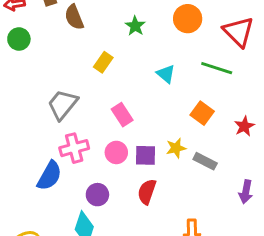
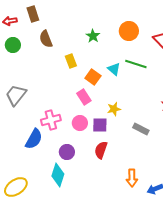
brown semicircle: (74, 17) -> (46, 39), moved
yellow rectangle: (103, 62) -> (71, 61), turned -56
green line: (217, 68) -> (136, 64), moved
gray trapezoid: (63, 104) -> (16, 95), moved
orange square: (202, 113) -> (93, 77), moved
yellow star: (176, 148) -> (114, 109), moved

